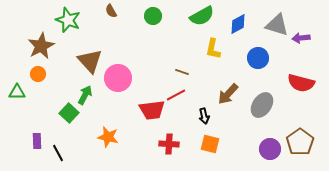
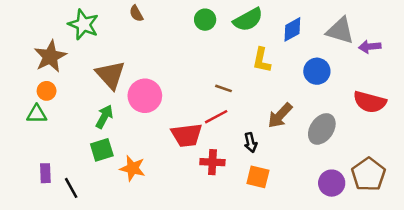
green circle: (153, 16) -> (205, 20), moved
green triangle: (17, 92) -> (37, 114), moved
green square: (69, 113) -> (102, 150), moved, turned 30
red cross: (169, 144) -> (212, 162), moved

